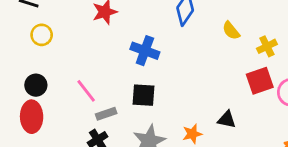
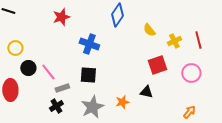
yellow circle: (42, 35) -> (15, 48), moved
red square: (260, 81) -> (157, 65), moved
black circle: (36, 85) -> (28, 68), moved

